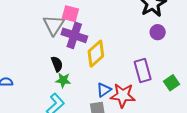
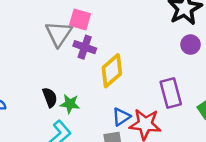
purple cross: (74, 35) -> (85, 47), size x0.7
black semicircle: (57, 64) -> (50, 97), moved

